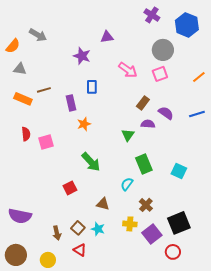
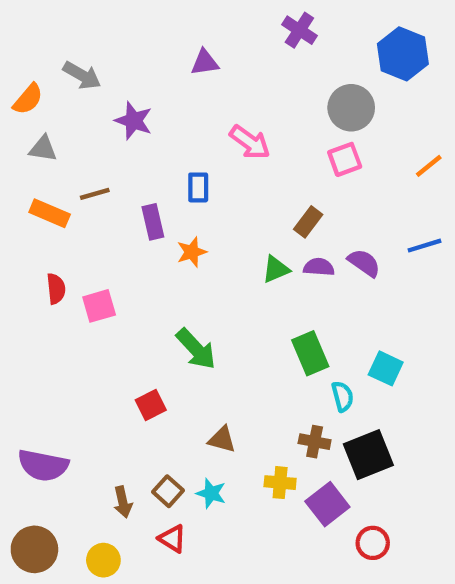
purple cross: (152, 15) -> (299, 30), moved
purple triangle: (107, 37) -> (205, 62), moved
purple star: (82, 56) -> (134, 121), moved
pink arrow: (128, 70) -> (250, 142), moved
purple semicircle: (166, 113) -> (364, 263), moved
orange star: (84, 124) -> (192, 252), moved
green triangle: (128, 135) -> (276, 269), moved, turned 32
cyan semicircle: (127, 184) -> (343, 396), moved, turned 128
brown cross: (146, 205) -> (315, 442), turned -32
black square: (179, 223) -> (368, 455), moved

